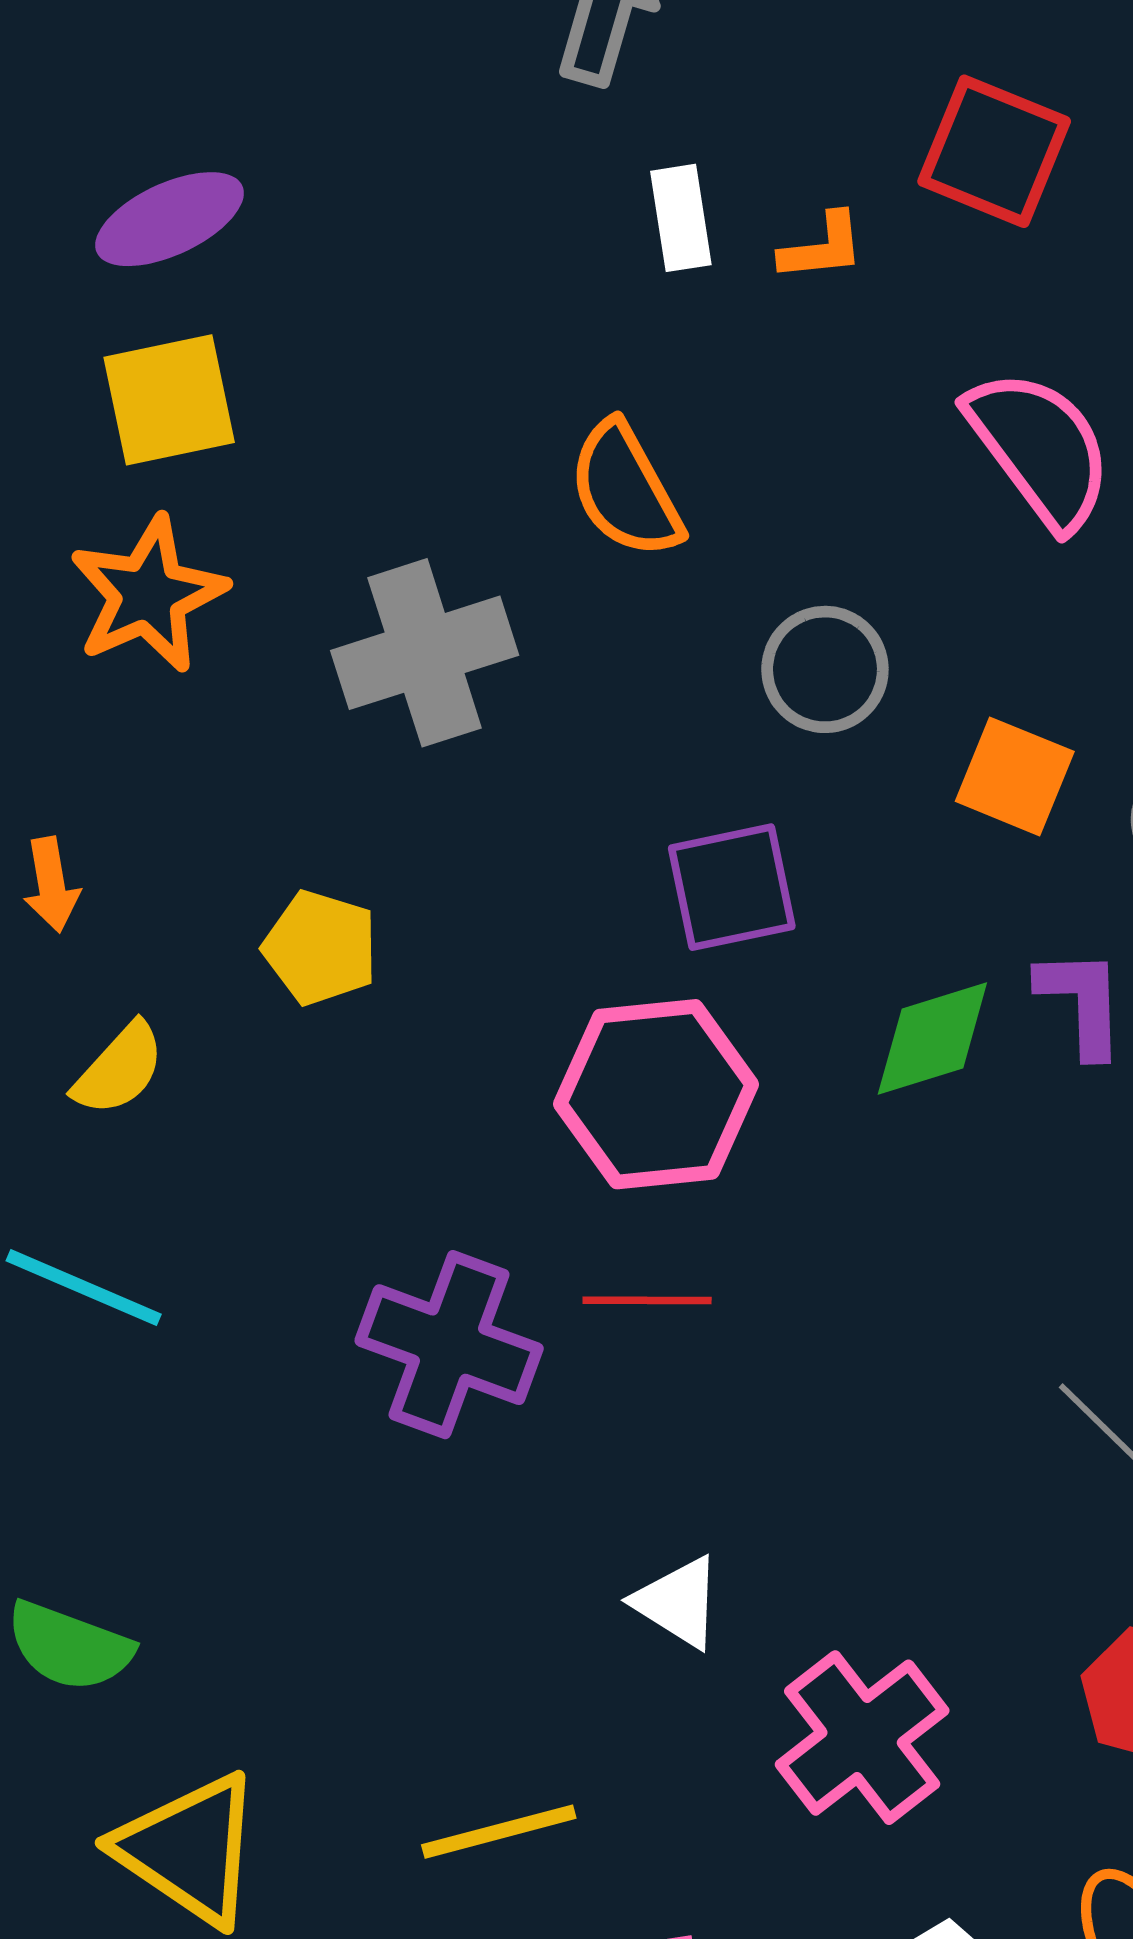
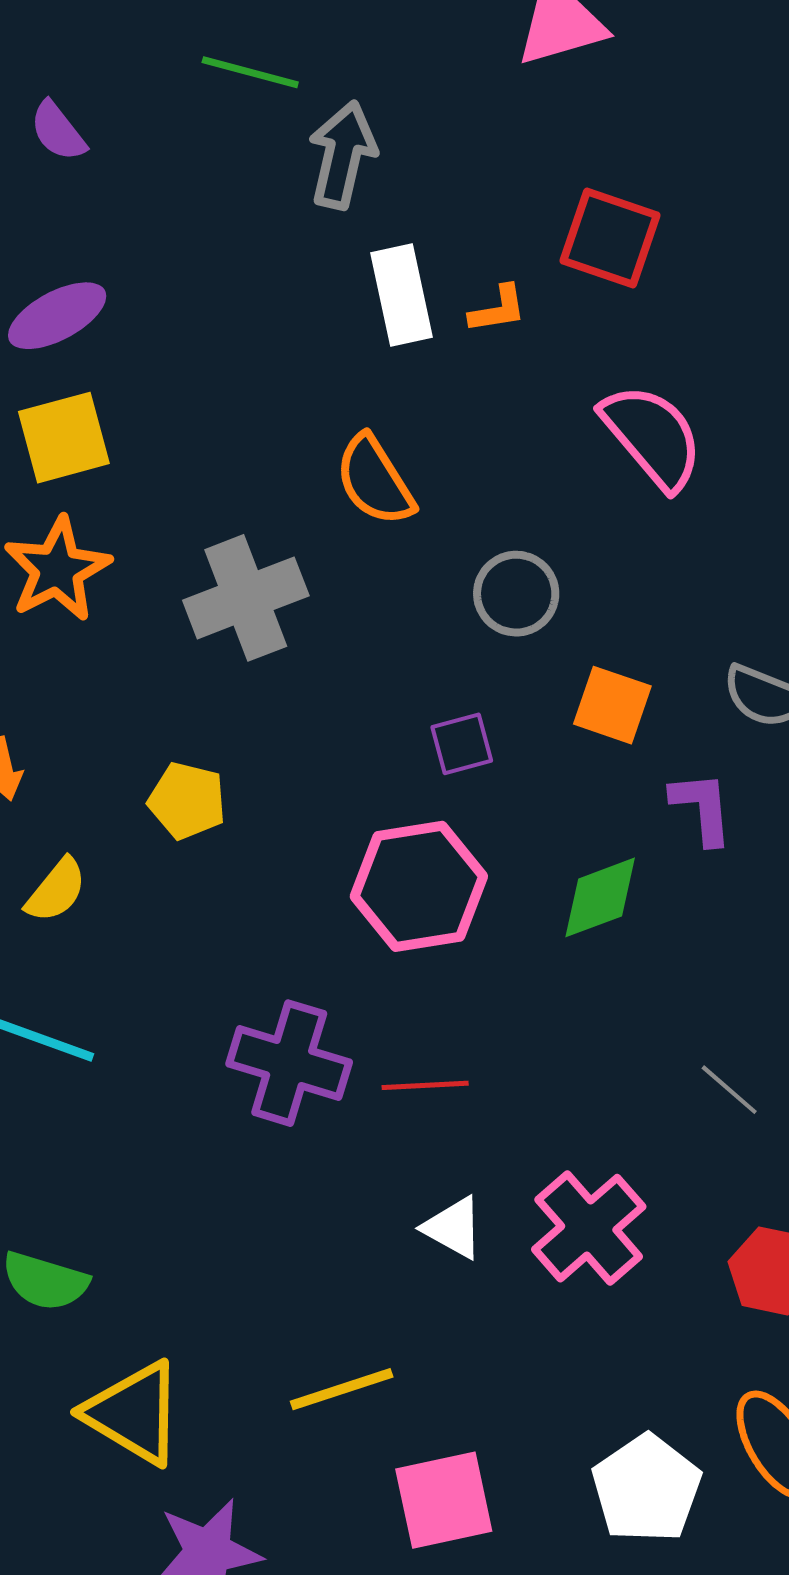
white rectangle: (681, 218) -> (402, 295), size x1.4
orange square: (1015, 776) -> (612, 705), moved
purple square: (732, 887) -> (462, 744), size x0.7
green diamond: (932, 1038) -> (600, 897), moved
red line: (647, 1300) -> (425, 1085), moved
pink cross: (862, 1738) -> (589, 1228), moved

